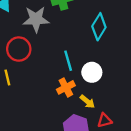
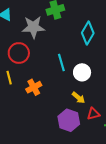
orange cross: (66, 87) -> (34, 87), moved

